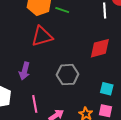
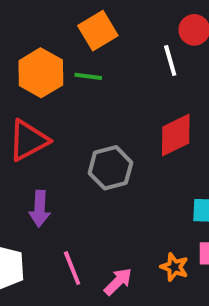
red triangle: (42, 36) -> (28, 140), moved
gray hexagon: (67, 75) -> (110, 168), moved

